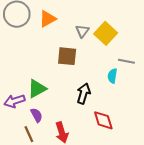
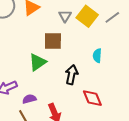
gray line: (126, 61) -> (112, 17), moved, turned -42
green triangle: (37, 89) -> (38, 62), moved
purple semicircle: (37, 115) -> (29, 99), turned -72

